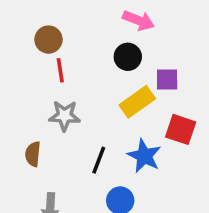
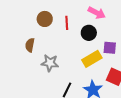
red line: (60, 70) -> (67, 23), moved
brown semicircle: (33, 154) -> (30, 45), moved

